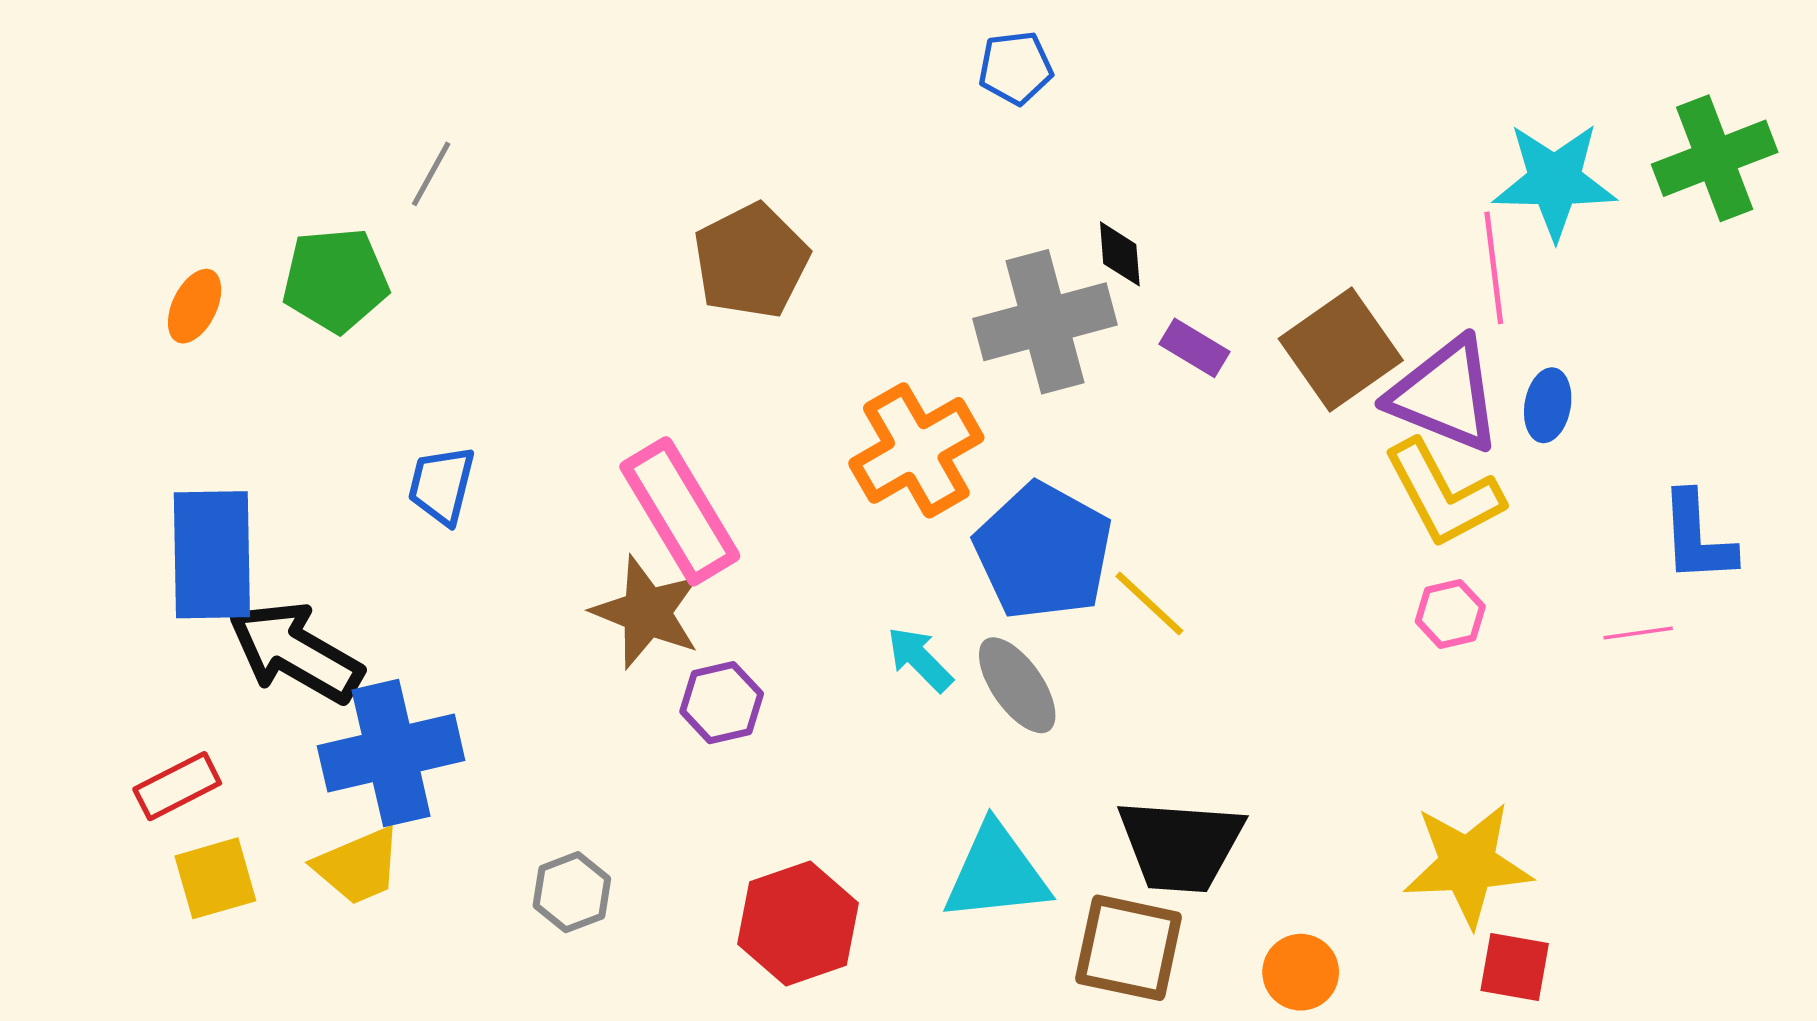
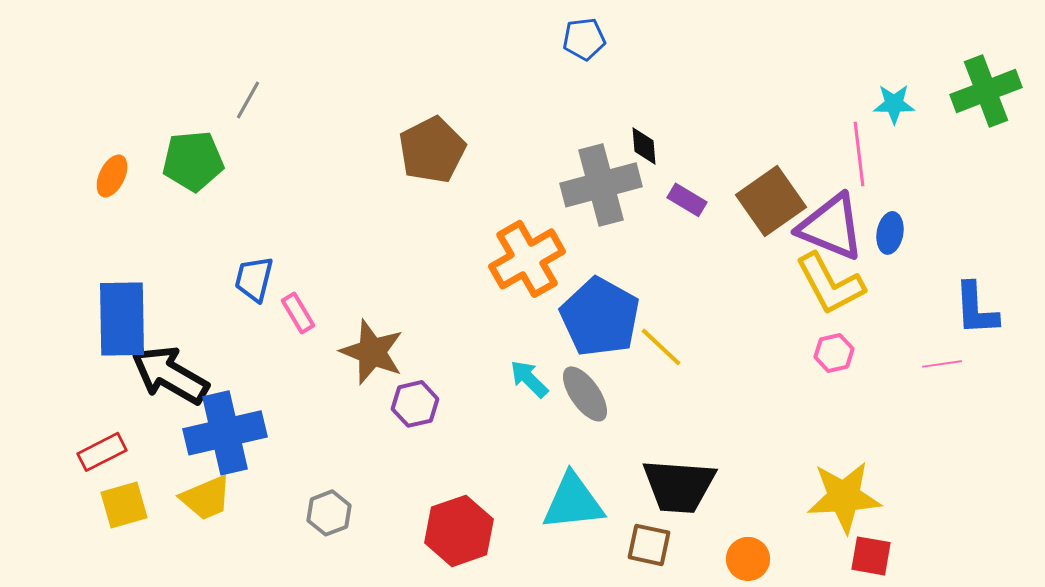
cyan star: (1555, 181) -> (894, 104), size x0.6
pink rectangle: (680, 511) -> (298, 313), moved, size x0.5
brown square: (1129, 948) -> (649, 545), size x0.7

